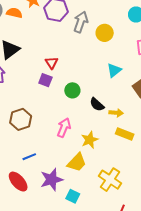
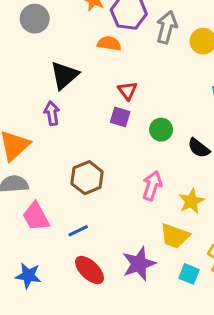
orange semicircle: (14, 13) -> (109, 44), moved
blue line: (29, 157) -> (78, 231), moved
yellow trapezoid: (77, 162) -> (175, 236), turned 70
cyan square: (73, 196) -> (189, 274), moved

